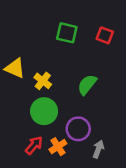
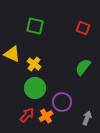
green square: (67, 33) -> (35, 26), moved
green semicircle: (87, 85) -> (83, 67), moved
gray arrow: (98, 149) -> (87, 118), moved

